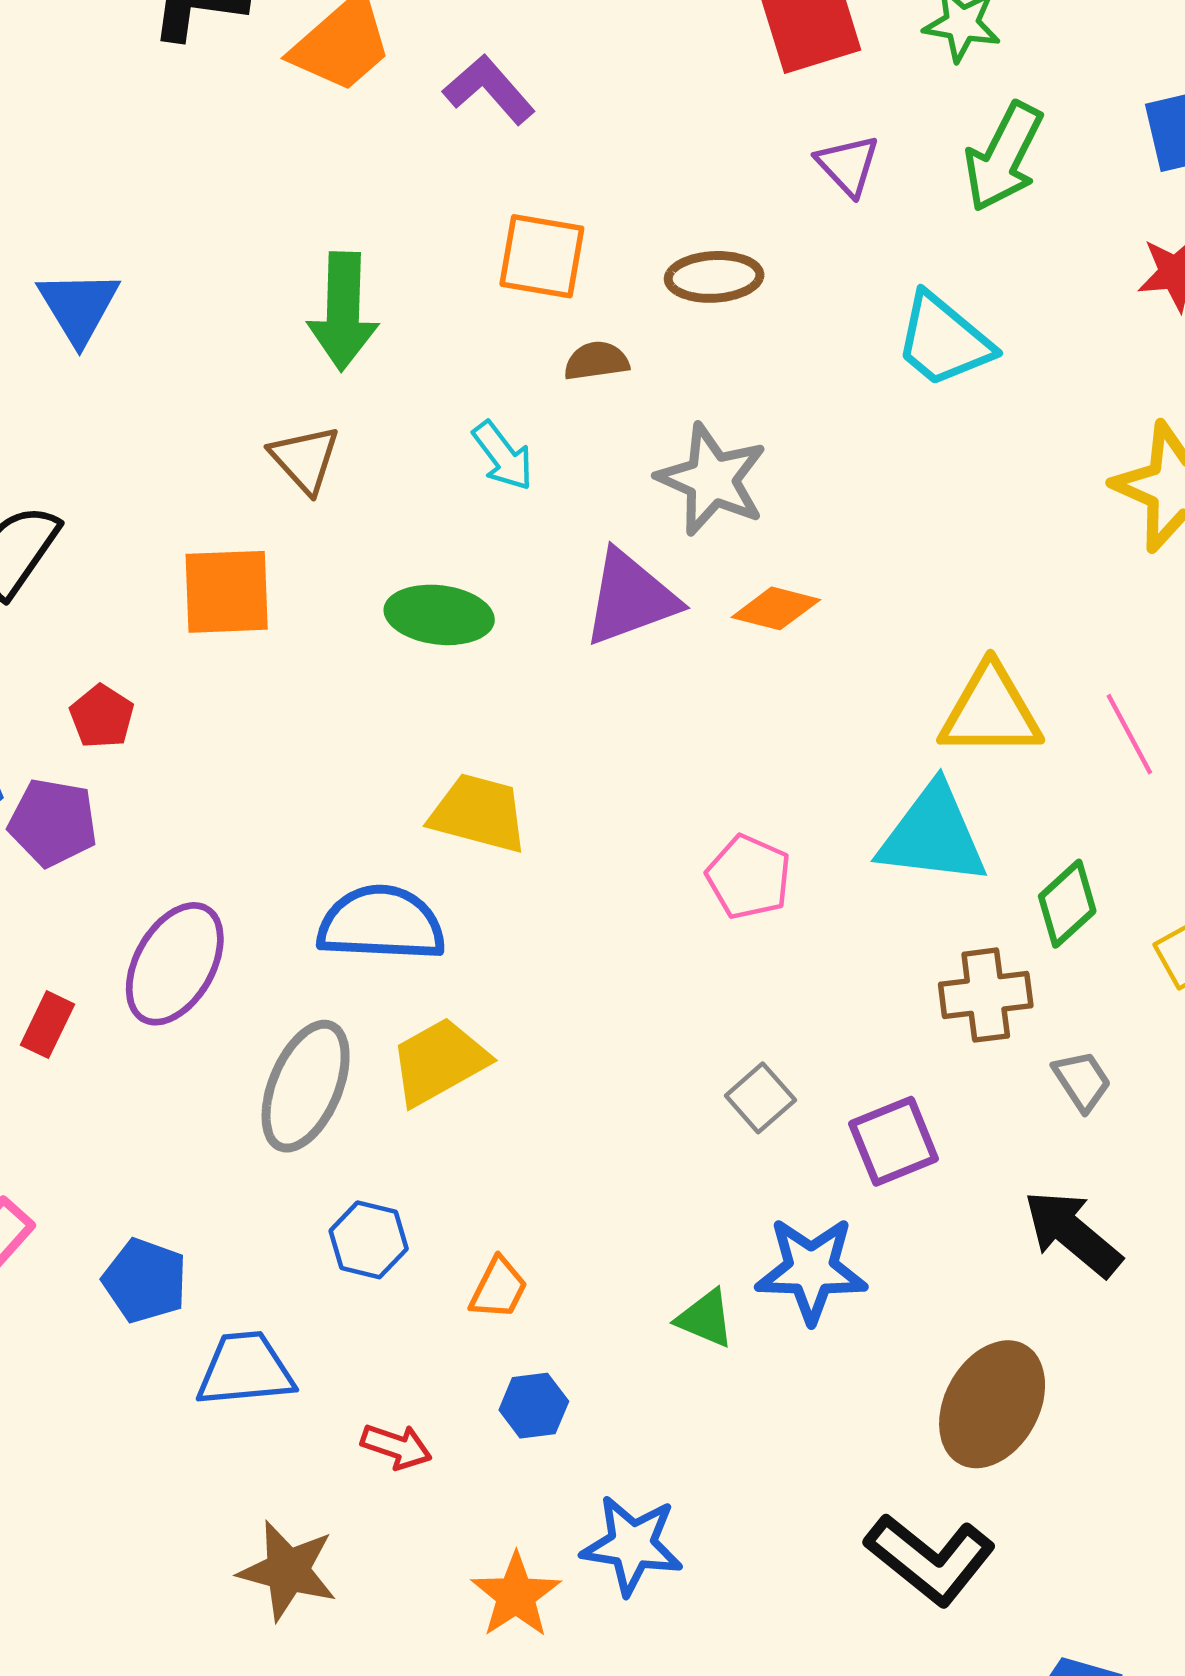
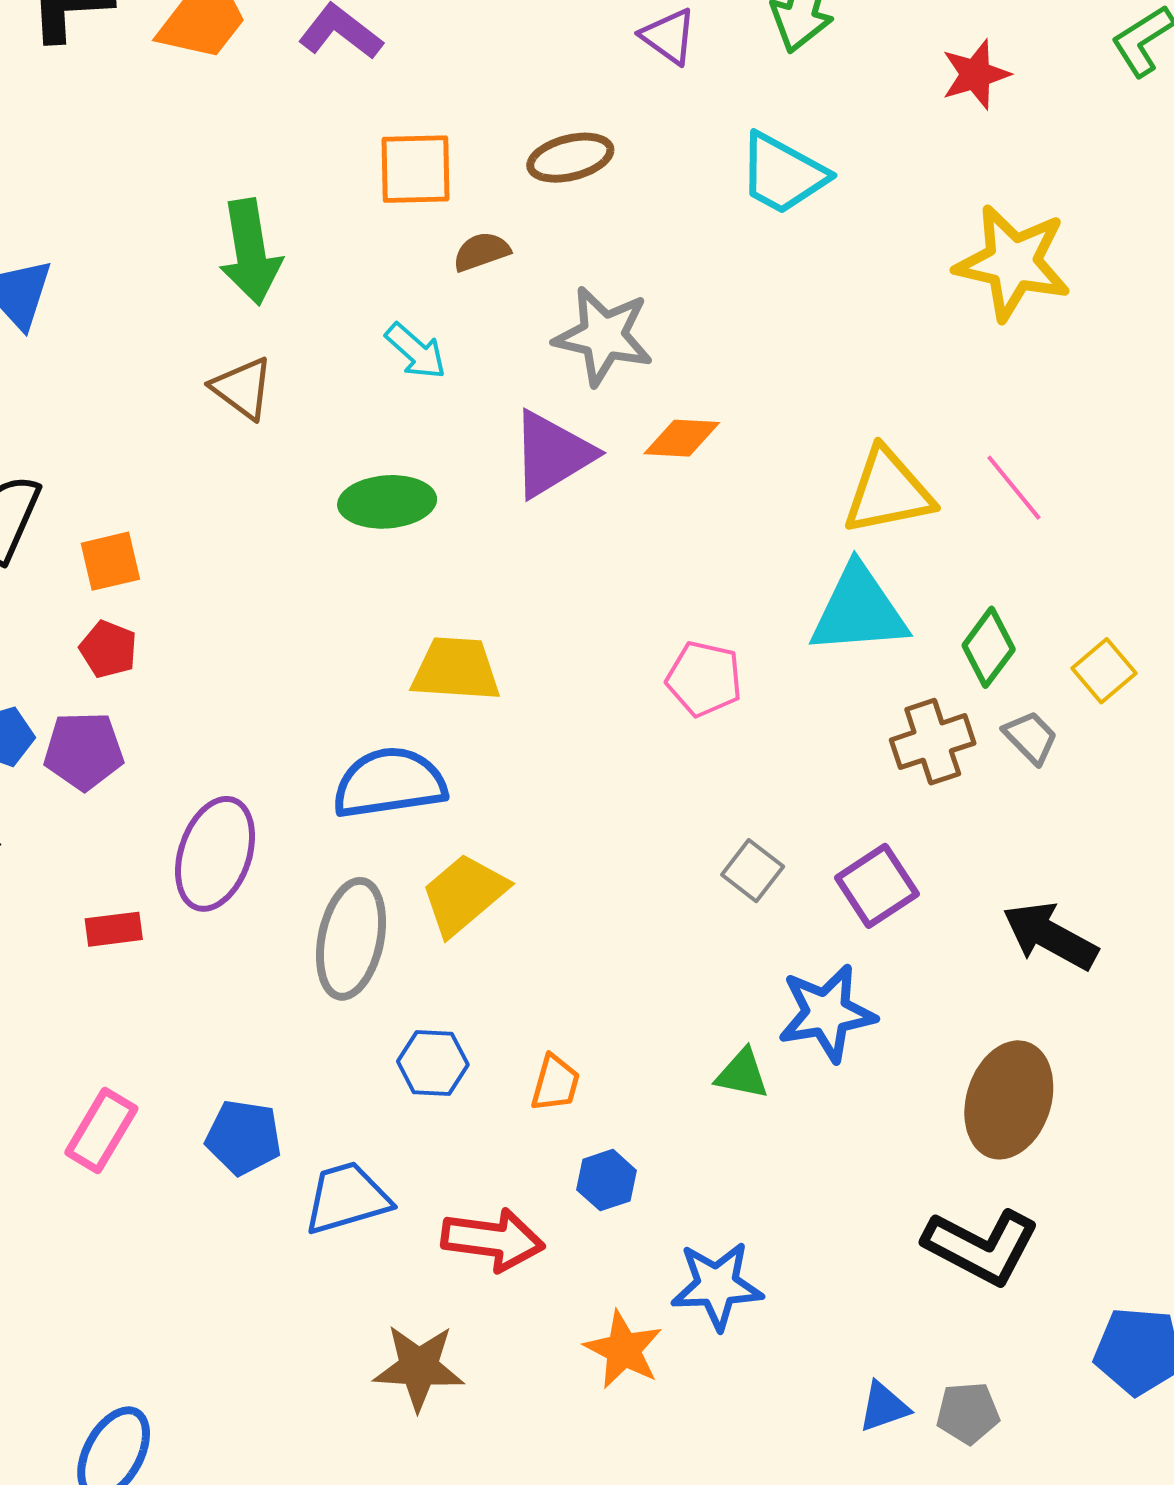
orange square: (227, 592) -> (110, 561), moved, size x0.7
red rectangle: (48, 1025) -> (114, 929), turned 68
gray trapezoid: (1082, 1081) -> (1031, 737), moved
red arrow: (396, 1446) -> (493, 1240), size x1.6

